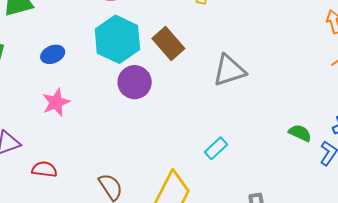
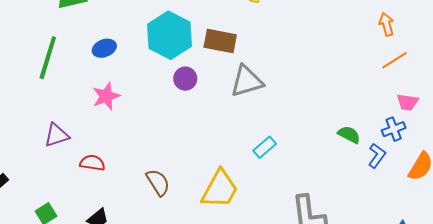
brown rectangle: (168, 44) -> (220, 41), turned -40
gray triangle: (229, 70) -> (247, 81), moved
purple circle: (135, 82) -> (185, 79), size x0.7

